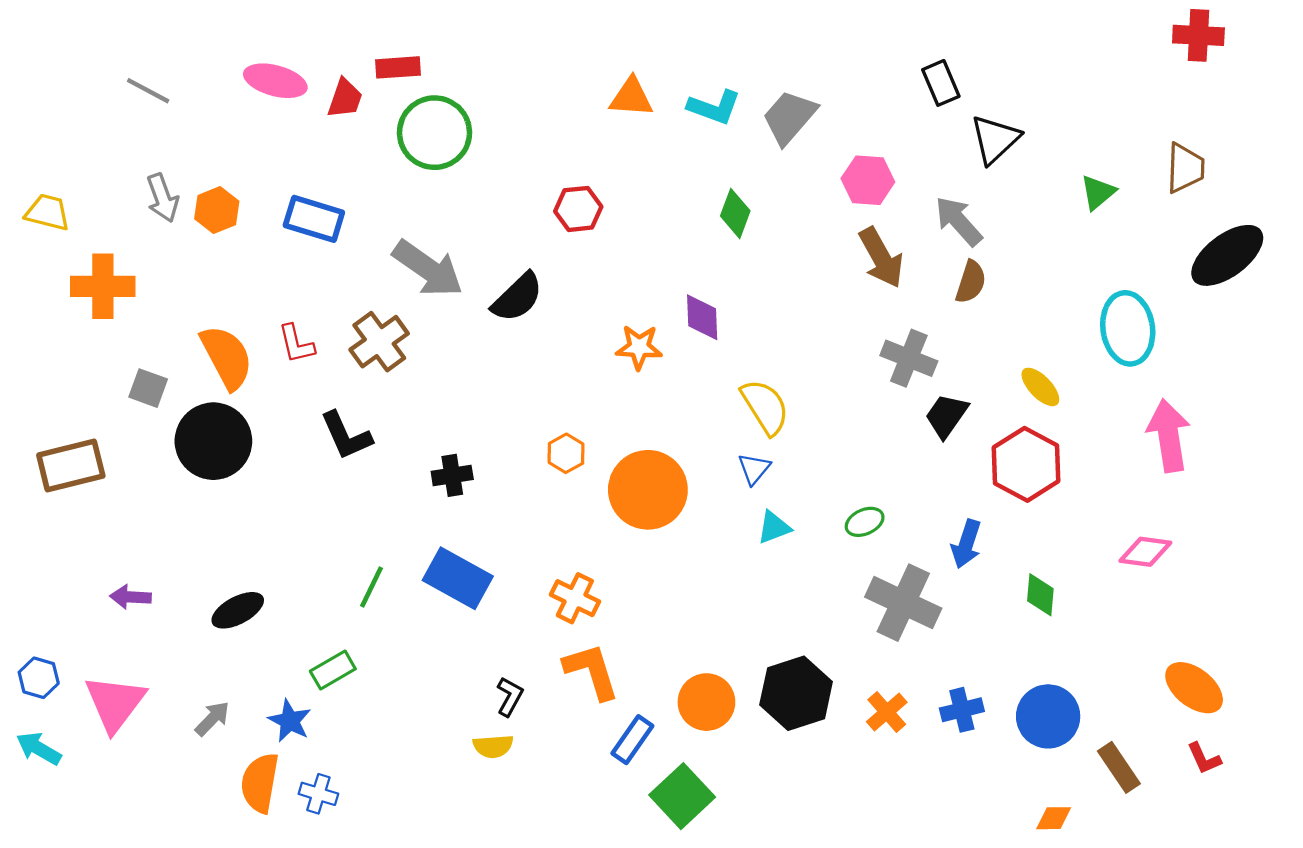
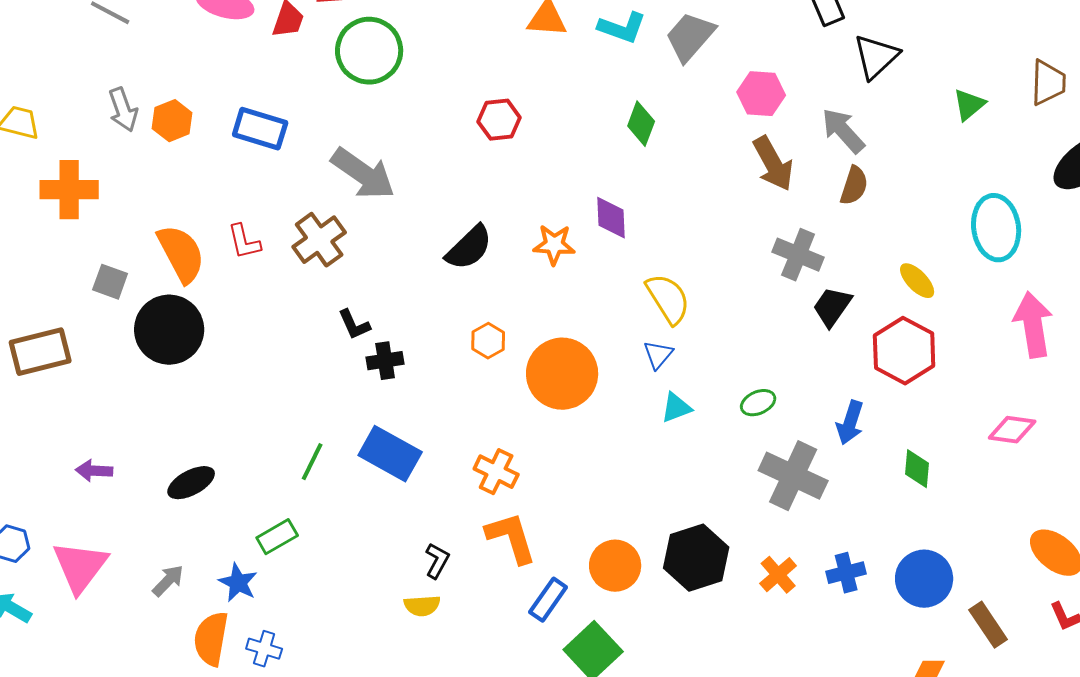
black semicircle: (517, 297) -> (469, 248), moved
black L-shape: (346, 436) -> (354, 325), moved, size x0.7

